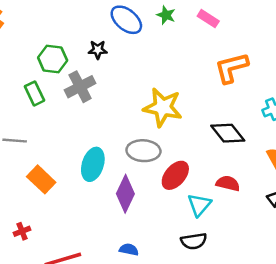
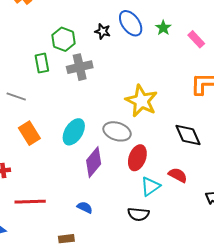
black star: (98, 50) -> (103, 31), moved
red ellipse: (175, 175) -> (137, 158), turned -35

